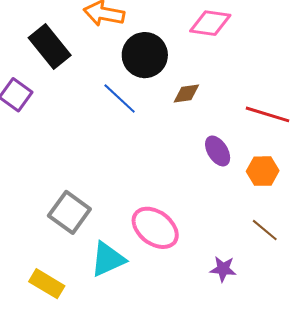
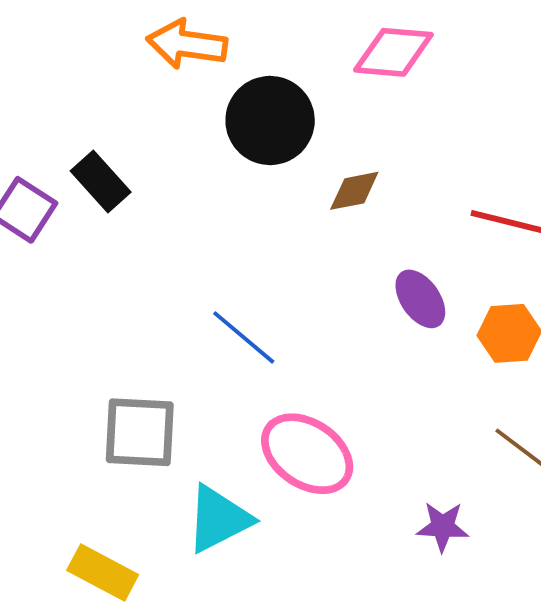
black rectangle: (50, 47) -> (101, 181), moved, size x0.7
blue line: (120, 99) -> (244, 337), moved
gray square: (69, 212) -> (140, 432), turned -30

